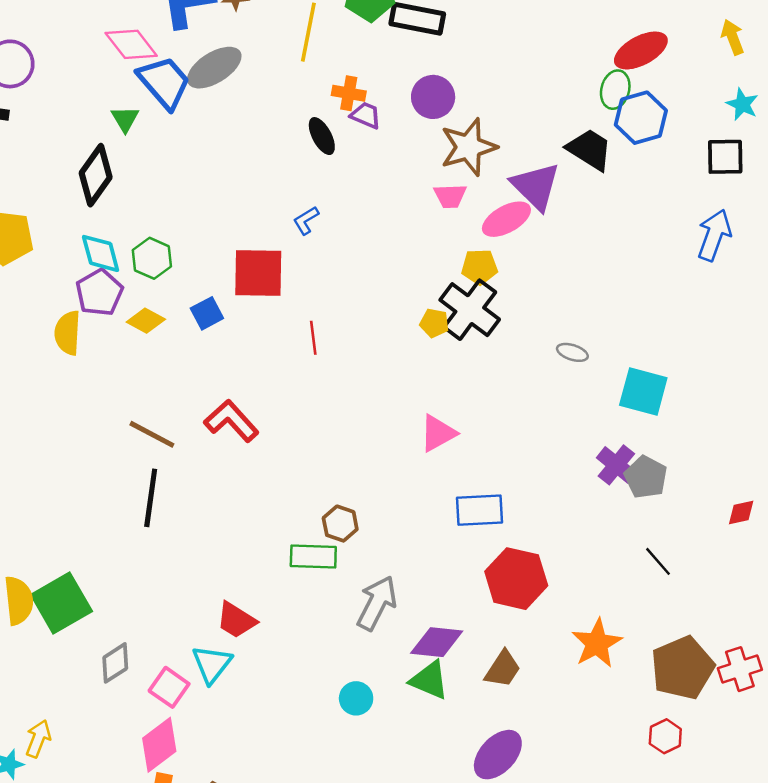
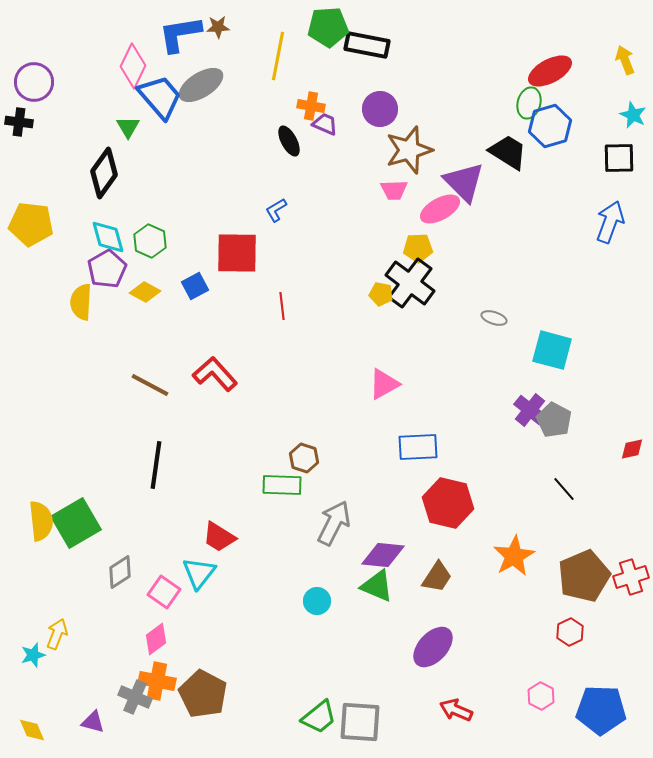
pink diamond: (131, 44) -> (133, 66), turned 63
black line: (151, 498) -> (156, 465), moved
pink diamond: (159, 745) -> (156, 639), size x0.7

